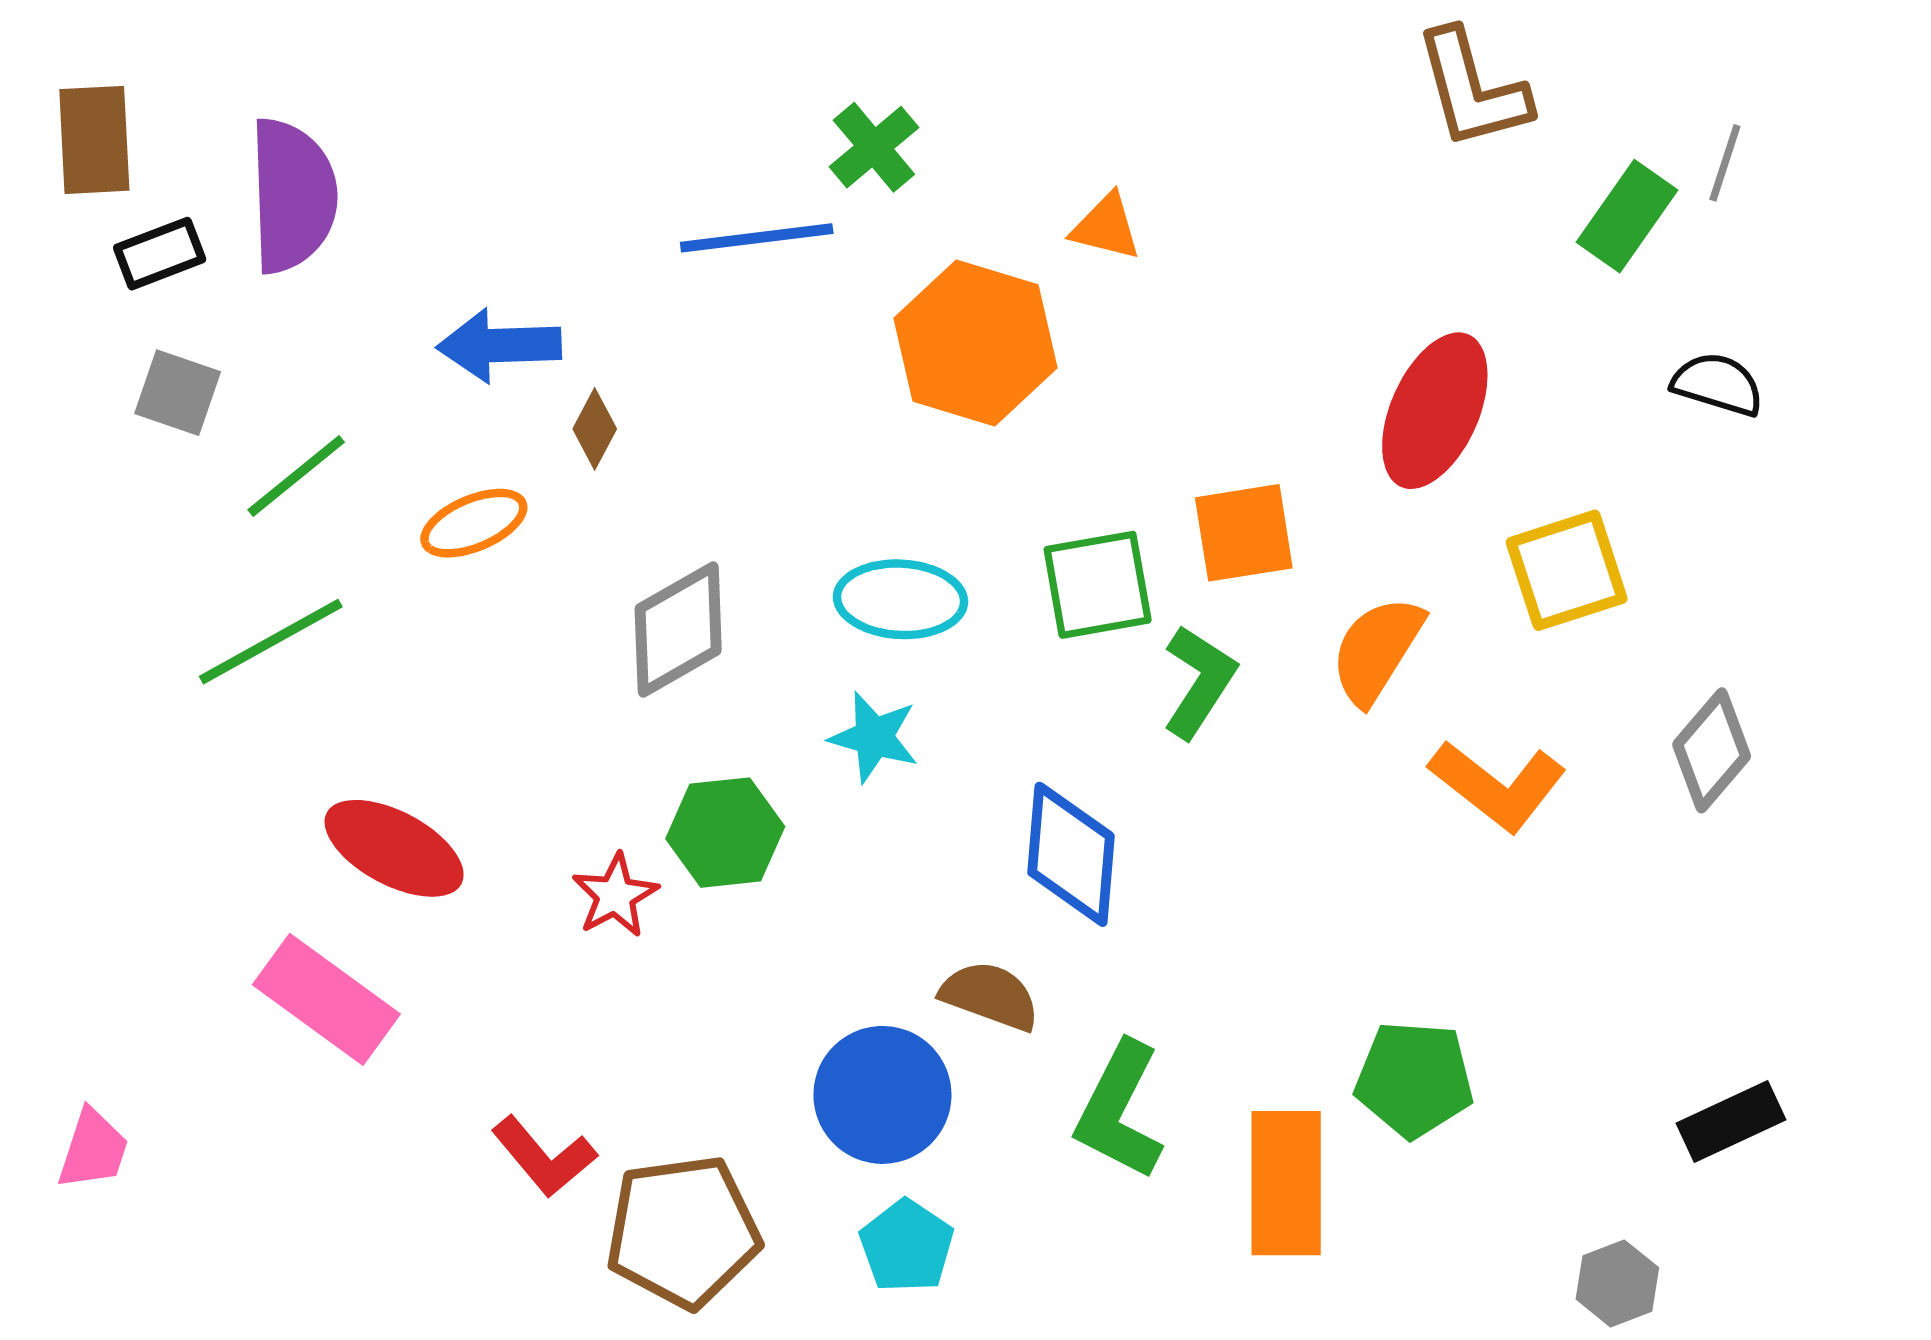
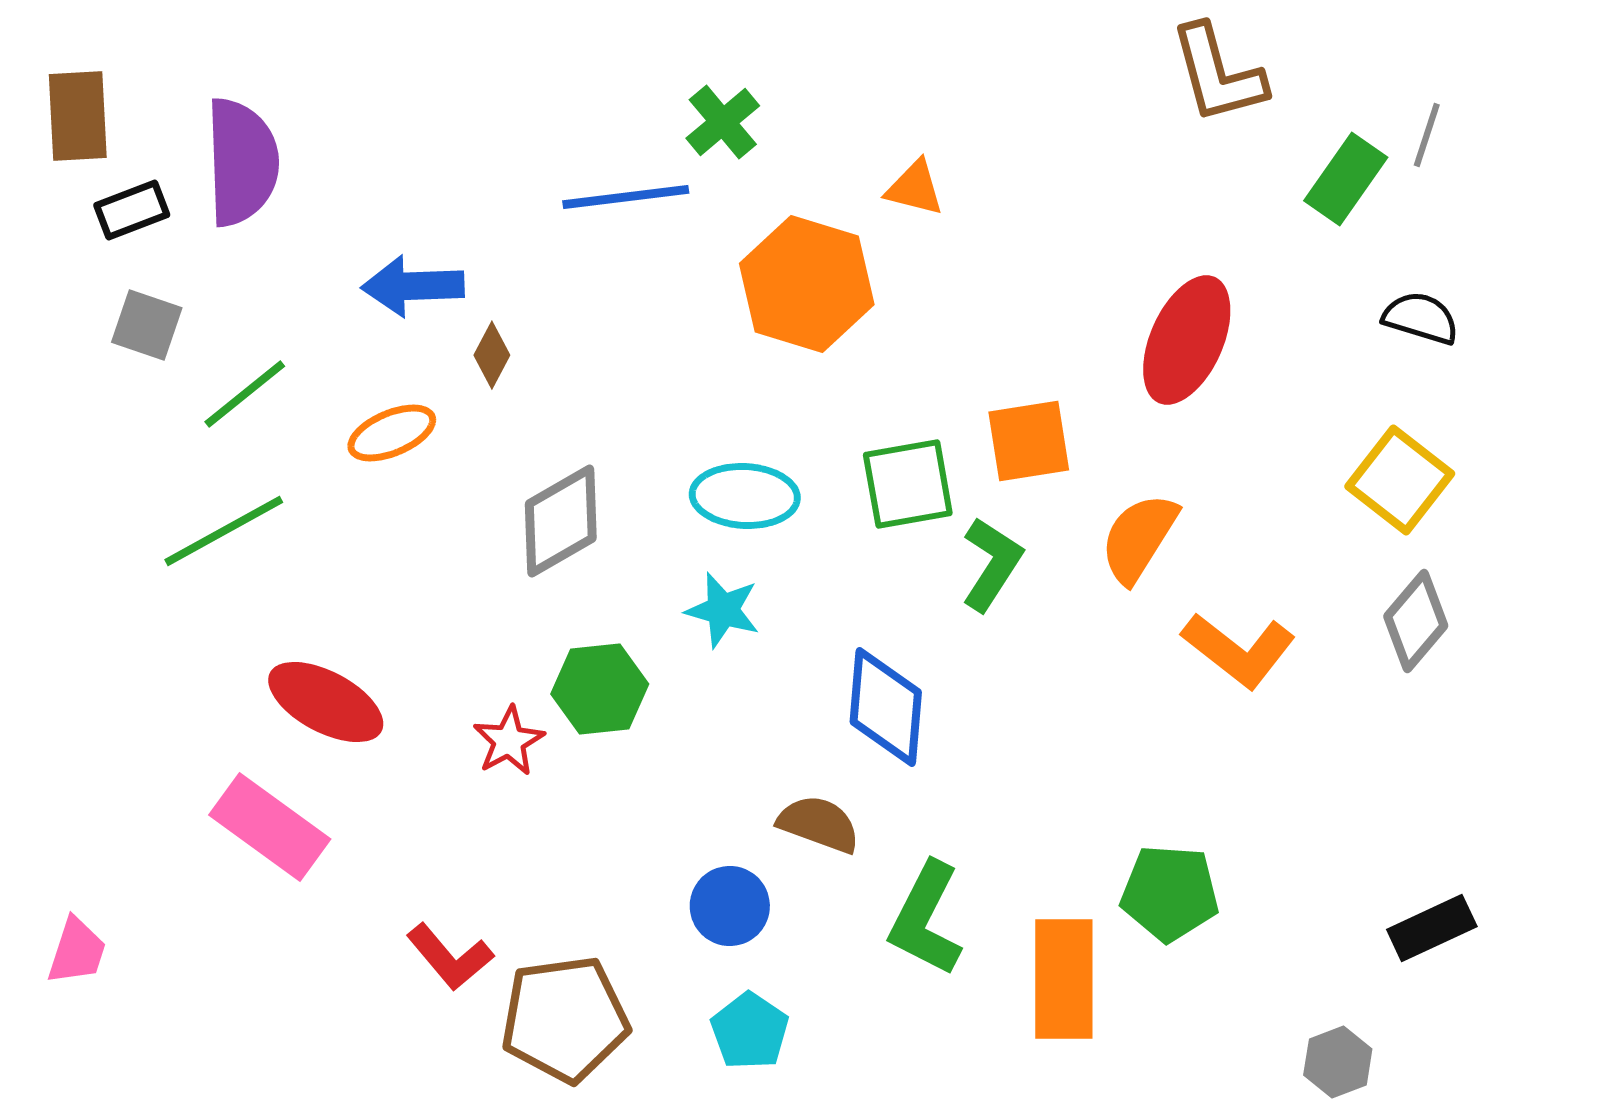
yellow square: (1567, 570) -> (1400, 480), moved, turned -34
blue circle: (882, 1095) -> (730, 906), size x0.7

